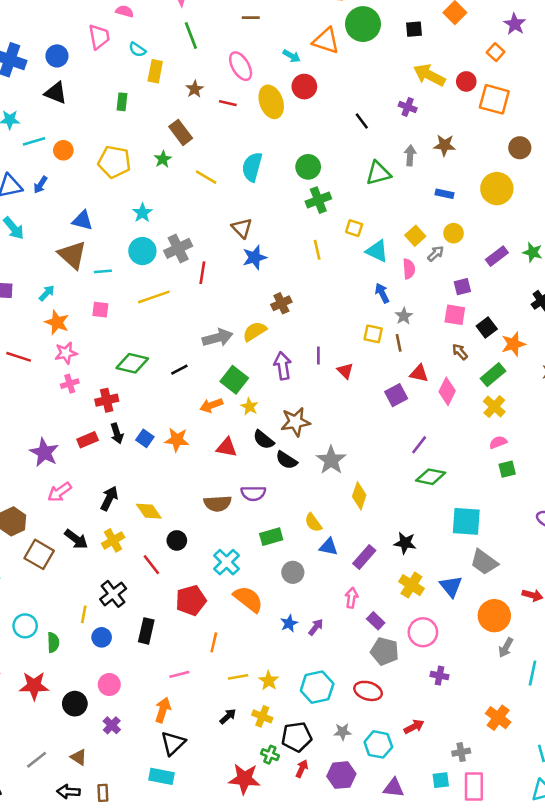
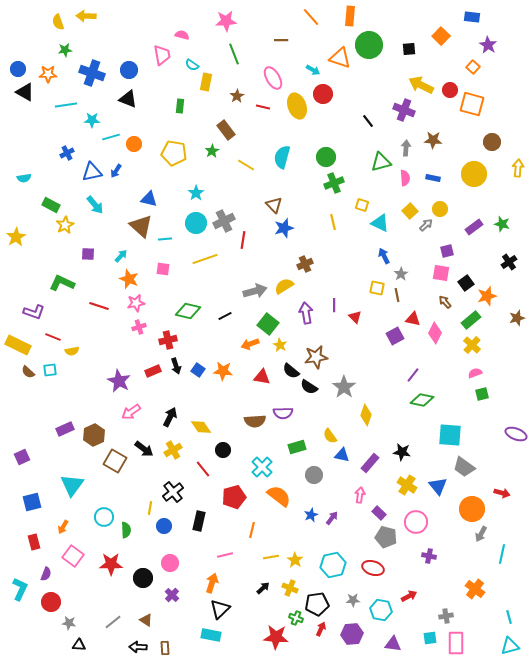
purple cross: (408, 107) -> (404, 110), size x1.5
pink semicircle: (409, 269) -> (405, 178), moved

